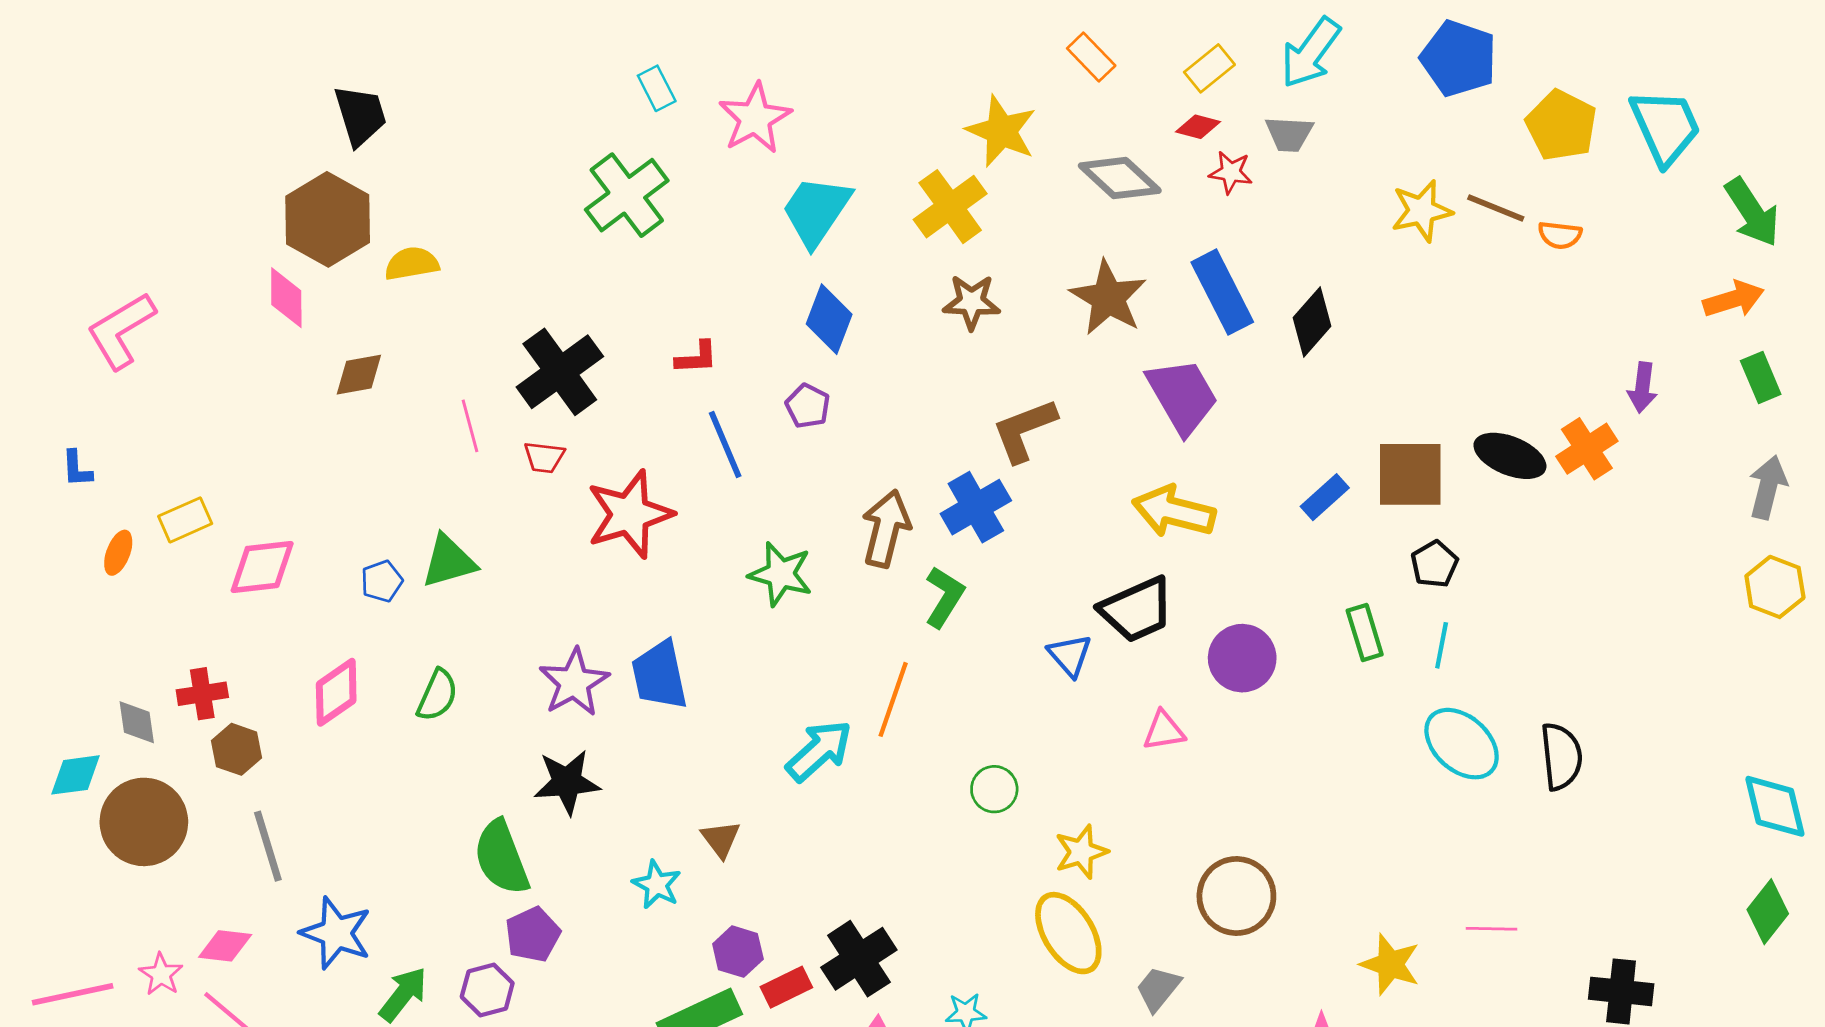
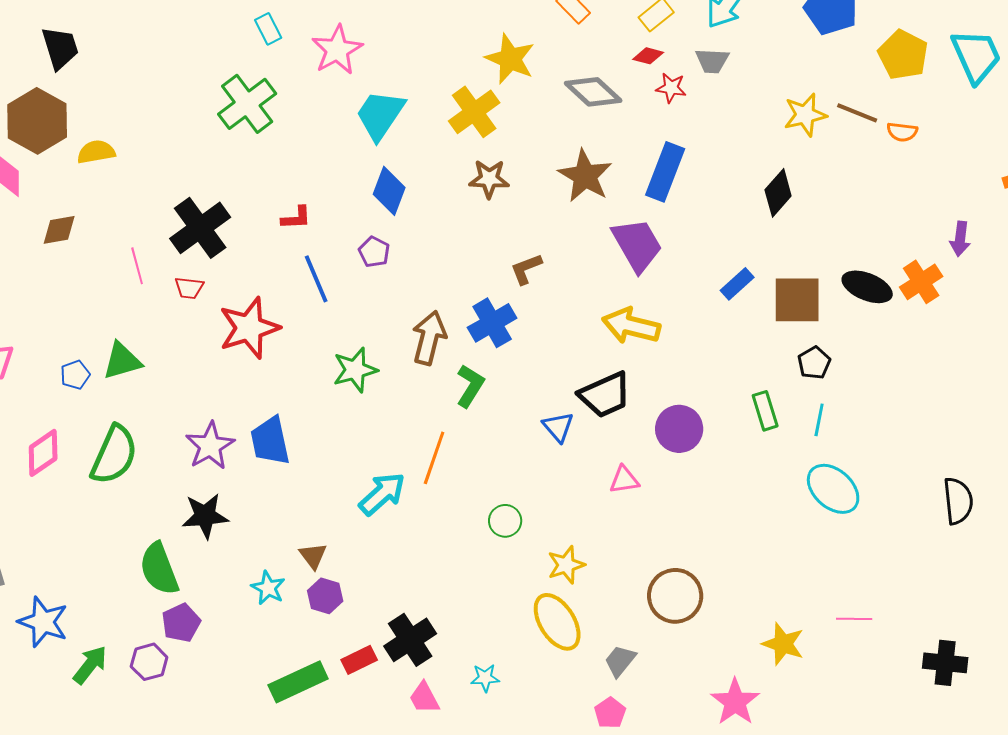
blue rectangle: (1222, 292) -> (665, 172), turned 48
black diamond: (1312, 322) -> (778, 193), moved
brown L-shape: (1024, 430) -> (526, 269), size x0.7
blue rectangle: (1325, 497) -> (737, 284), moved
green star: (781, 574) -> (355, 370), turned -30
green semicircle: (437, 695) -> (114, 455), size x1.6
black semicircle: (1561, 756) -> (958, 501), moved
purple hexagon: (738, 952) -> (325, 596), moved

